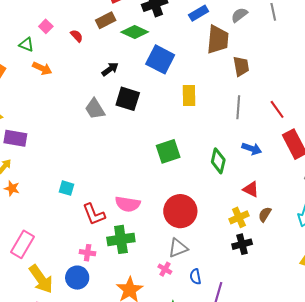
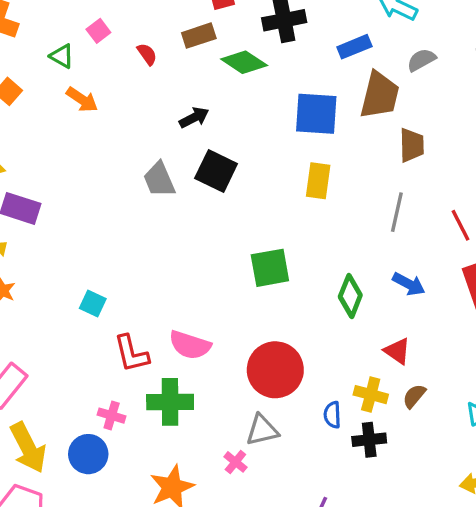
blue square: (160, 59) -> (316, 114), moved, turned -32
yellow cross: (239, 217) -> (371, 395), turned 30
blue semicircle: (195, 277) -> (332, 415), moved

